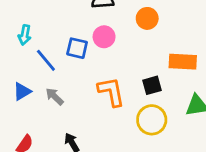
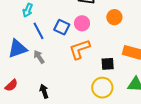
blue triangle: (22, 91) -> (17, 49), size x1.5
orange L-shape: (111, 92) -> (80, 49), moved, turned -110

